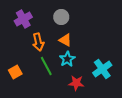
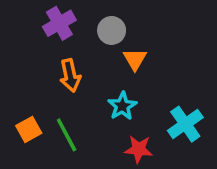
purple cross: (23, 19) -> (59, 23), moved
orange triangle: (65, 40) -> (135, 59), moved, turned 32
green line: (46, 66) -> (67, 135), moved

